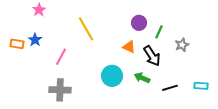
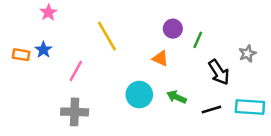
gray star: (182, 45) -> (247, 53), moved
black arrow: (152, 56) -> (219, 72), moved
cyan rectangle: (201, 86) -> (250, 107), size x1.6

